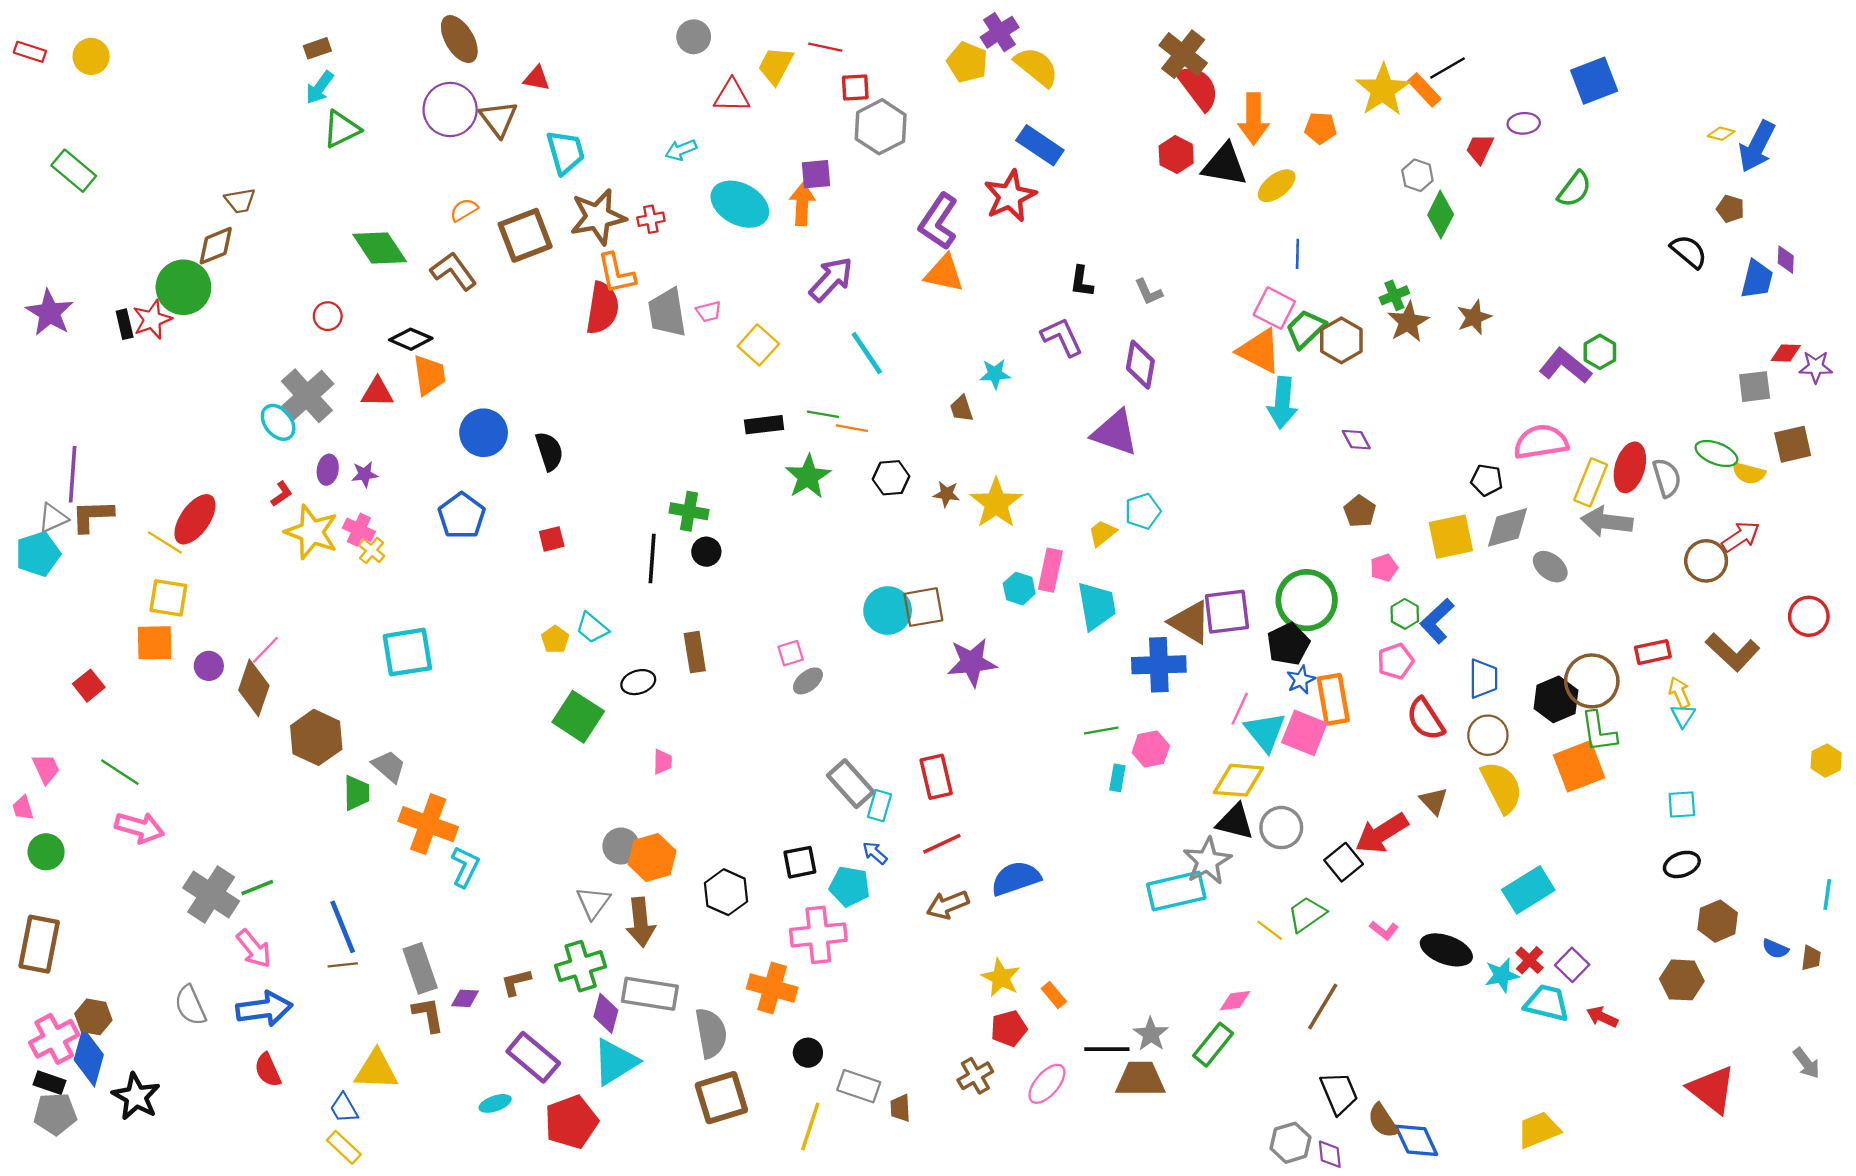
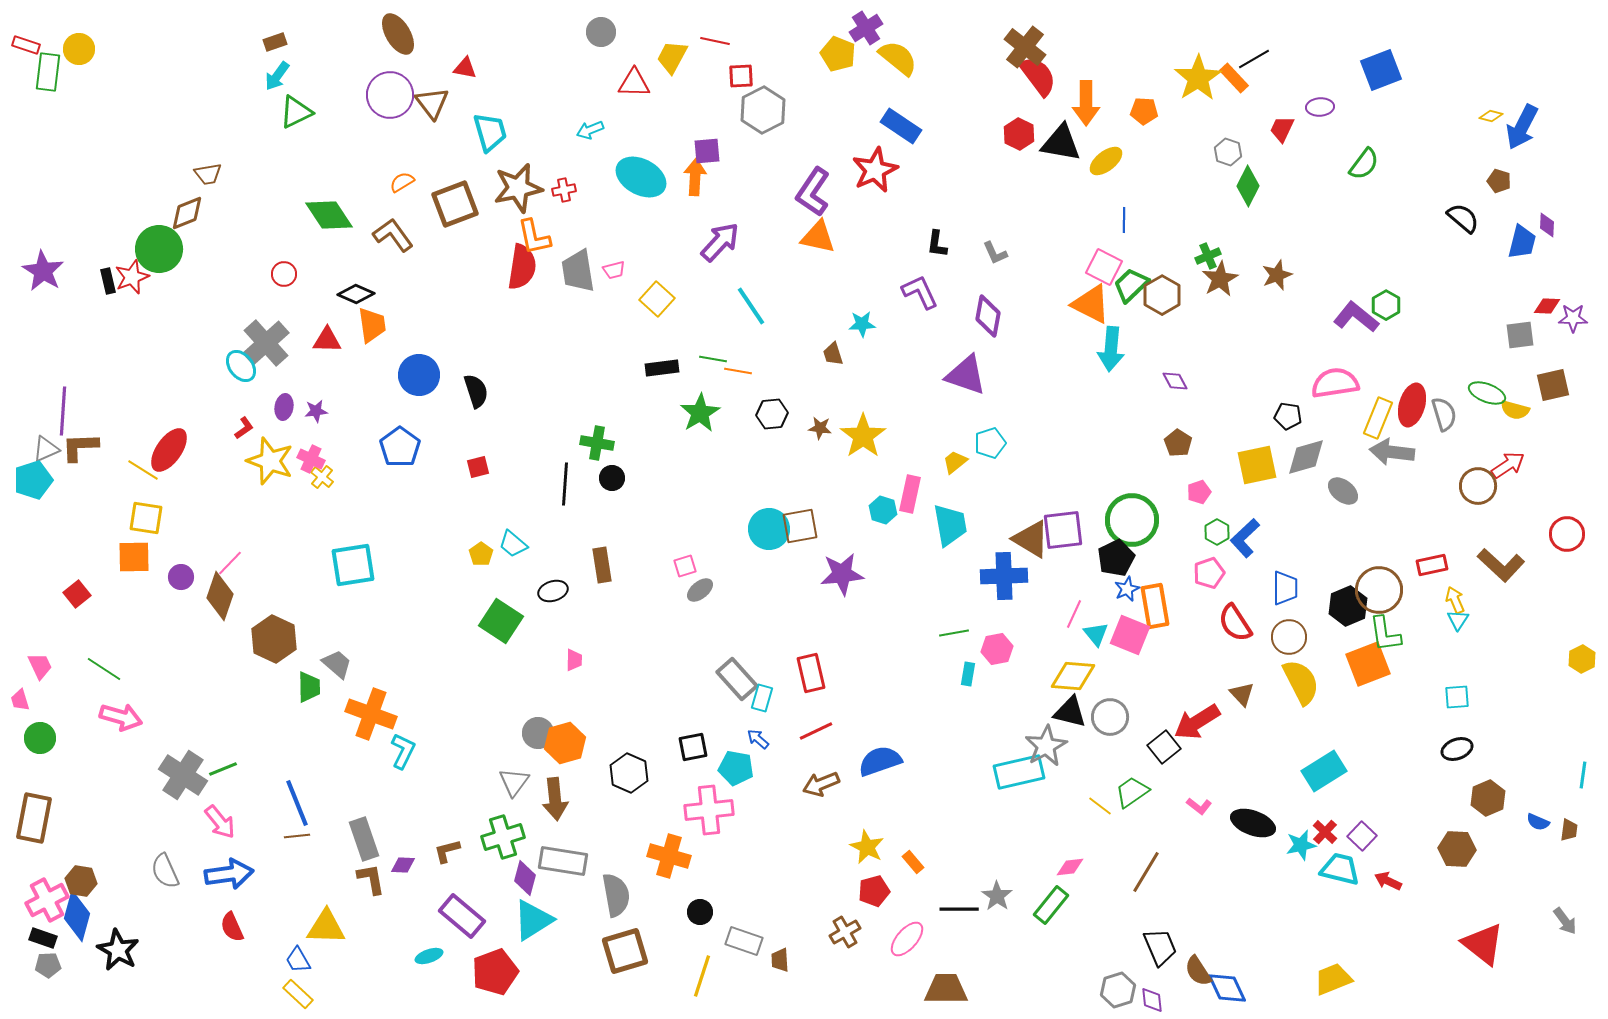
green rectangle: (74, 171) -> (48, 72), moved, turned 57
cyan triangle: (1265, 732) -> (1096, 634), size x0.7
brown trapezoid: (1140, 1079) -> (946, 989), moved
gray pentagon: (55, 1114) -> (48, 965), size x0.7

